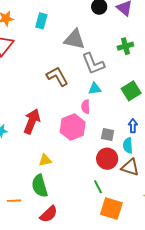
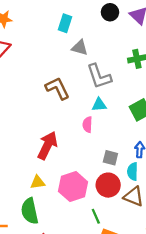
cyan rectangle: (41, 21) -> (65, 23), moved
gray triangle: (74, 39) -> (80, 48), size x0.7
red arrow: (32, 121) -> (47, 146), moved
pink hexagon: (73, 127) -> (73, 187), moved

